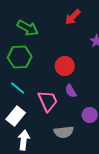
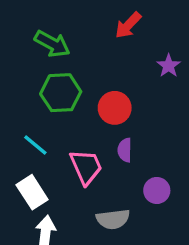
green hexagon: (20, 57) -> (61, 93), moved
purple semicircle: (71, 91) -> (125, 150), turned 32
white rectangle: (16, 116) -> (32, 192), turned -72

